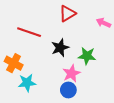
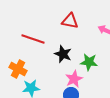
red triangle: (67, 14) -> (70, 21), turned 42
black star: (60, 48) -> (63, 54), turned -30

